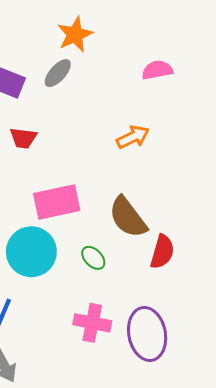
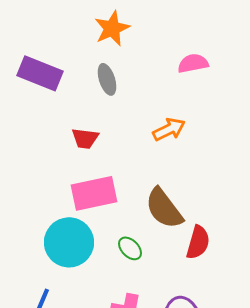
gray ellipse: (58, 73) -> (107, 79), moved, turned -60
red trapezoid: (23, 138) -> (85, 138), moved

